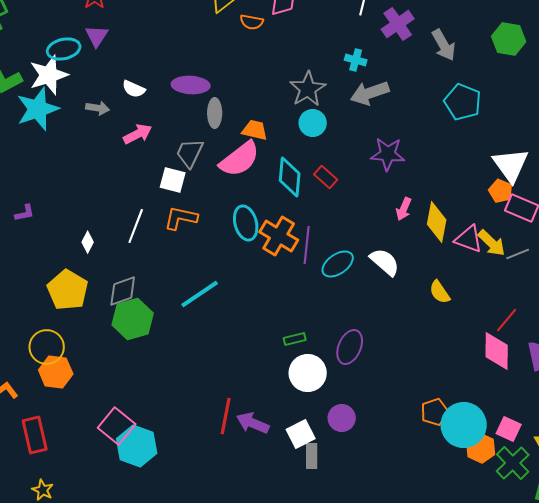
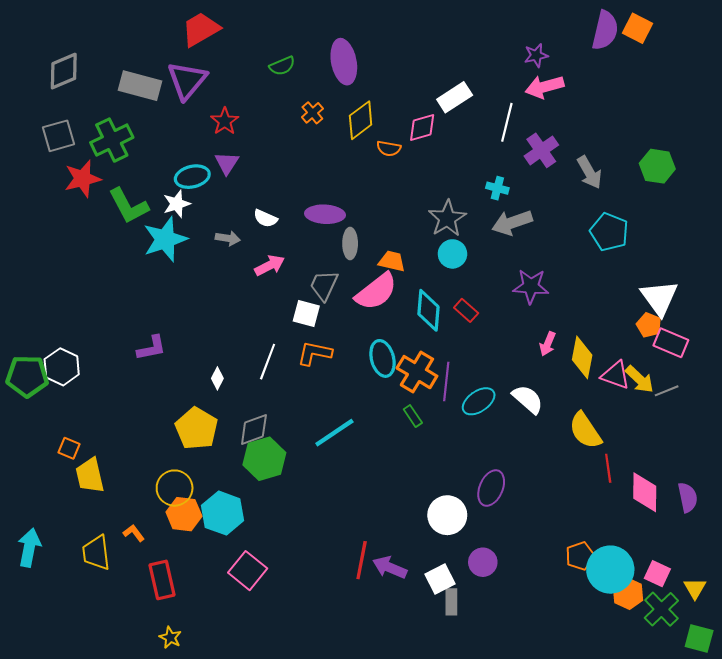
white star: (49, 75) -> (177, 204), size x0.7
purple L-shape: (25, 213) -> (152, 348), size x1.4
yellow semicircle: (440, 292) -> (585, 431), size x1.5
red line: (507, 320) -> (608, 468), moved, turned -48
green rectangle: (295, 339) -> (413, 416), moved, turned 70
cyan hexagon: (137, 446) -> (223, 513), moved

